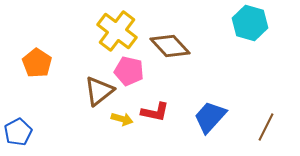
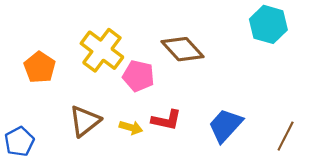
yellow cross: (117, 31) -> (102, 50), moved
brown triangle: (99, 91) -> (85, 121), moved

